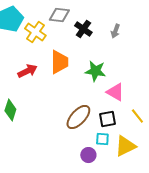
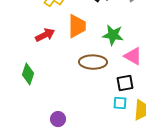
brown ellipse: (78, 117) -> (93, 62), moved, turned 48
purple circle: (88, 155) -> (58, 119), moved

